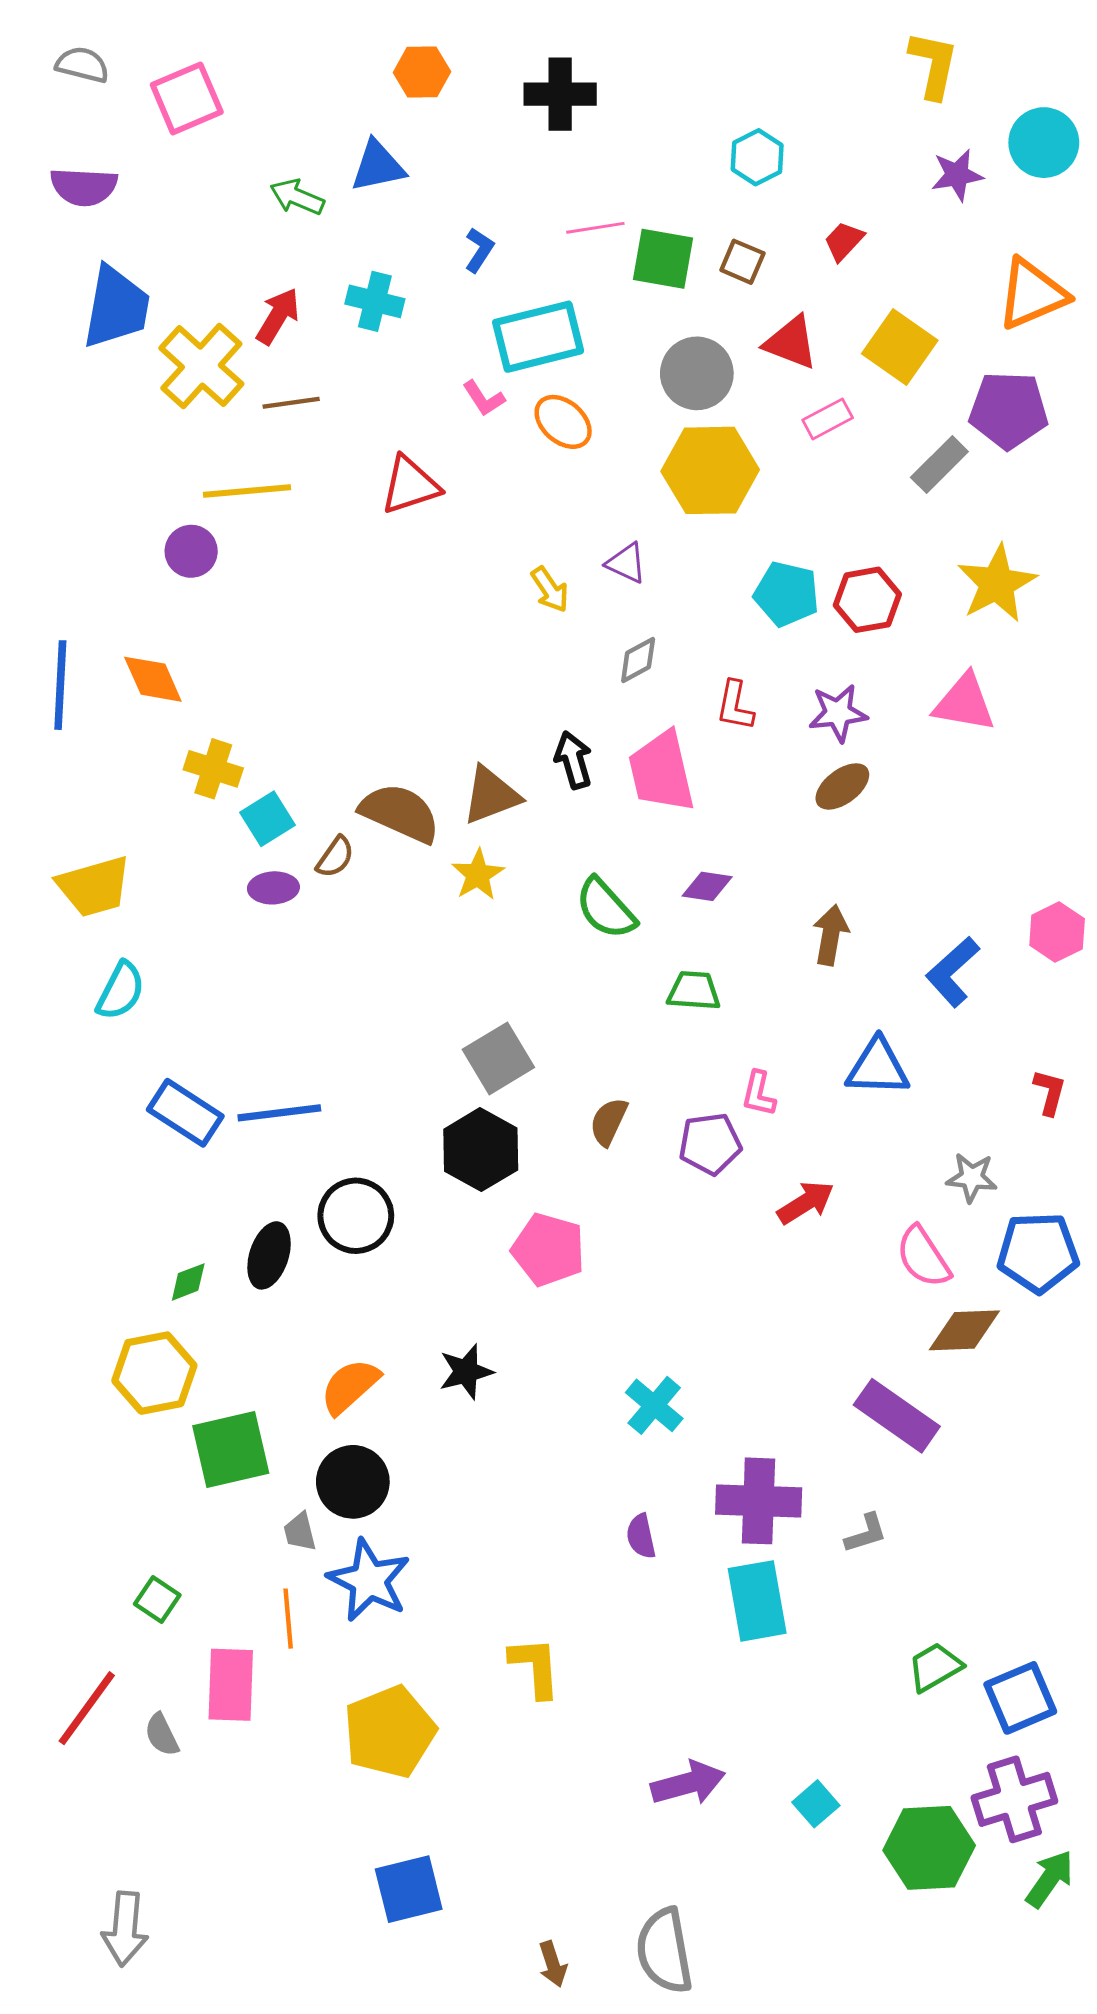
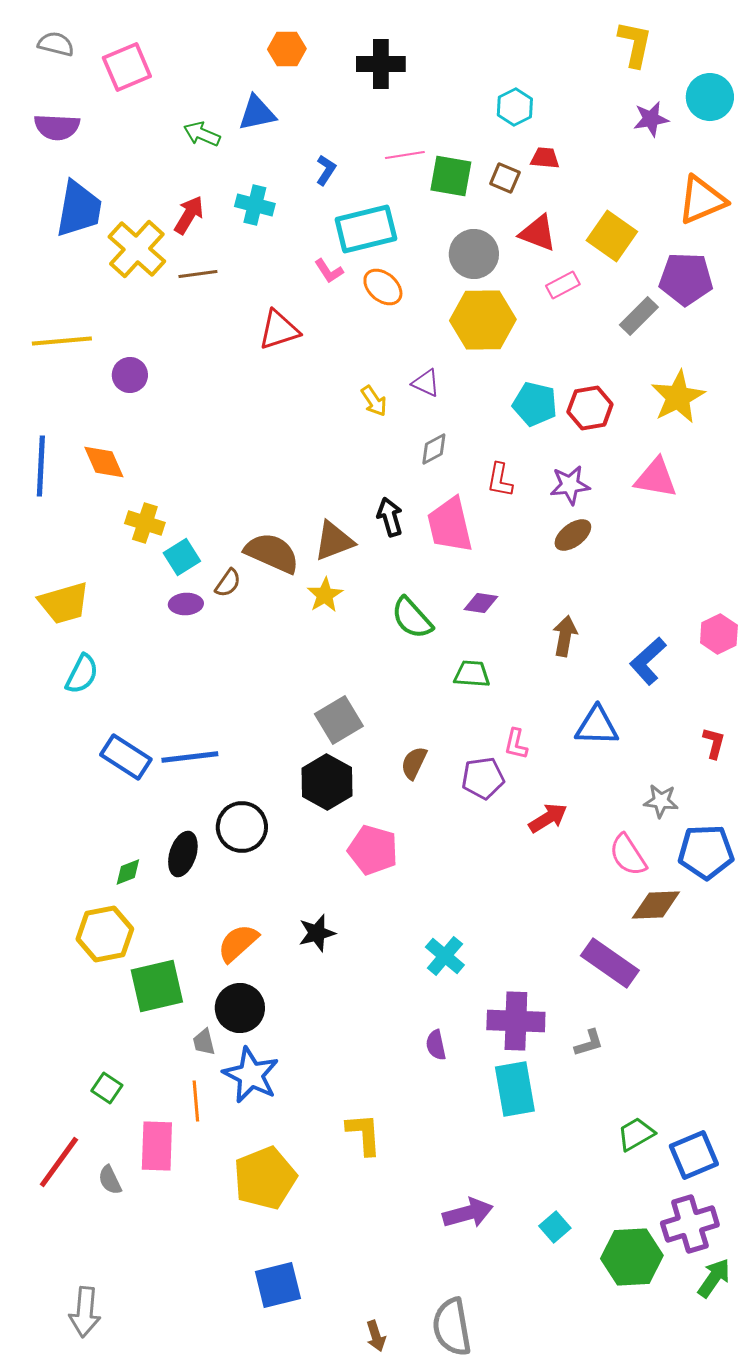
red trapezoid: (844, 241) -> (545, 158), moved, turned 52
yellow line: (247, 491) -> (62, 341), moved

